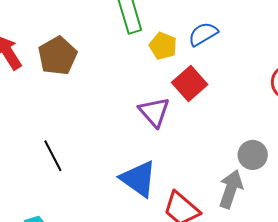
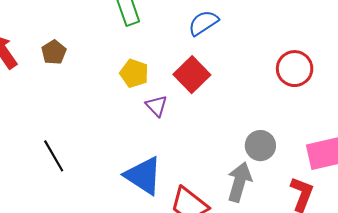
yellow pentagon: (163, 46) -> (134, 73), moved
brown pentagon: (57, 56) -> (54, 52), size x0.6
purple triangle: (154, 112) -> (156, 106), size x0.7

